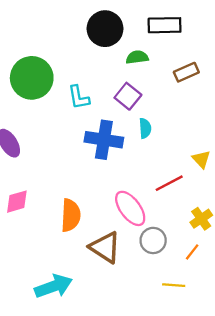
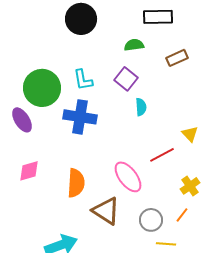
black circle: (105, 29) -> (81, 19), moved
green circle: (32, 78) -> (42, 88), moved
blue cross: (104, 140) -> (80, 117), moved
gray circle: (153, 240) -> (151, 220), moved

